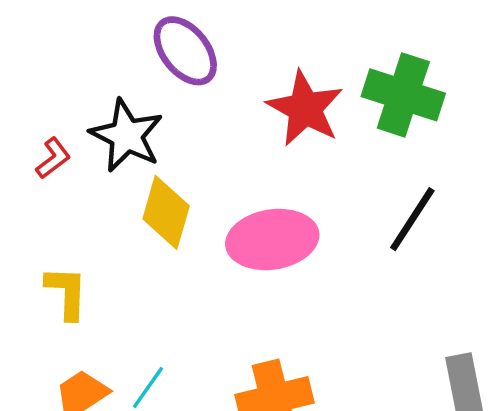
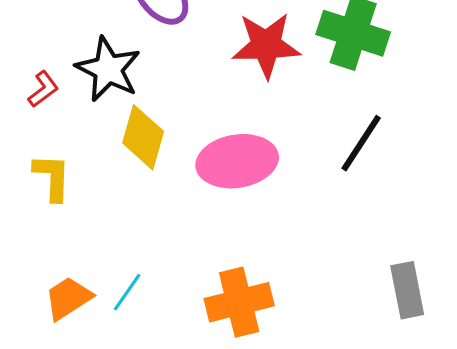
red star: (305, 108) -> (266, 45), turned -30
yellow L-shape: (67, 293) -> (52, 177), moved

